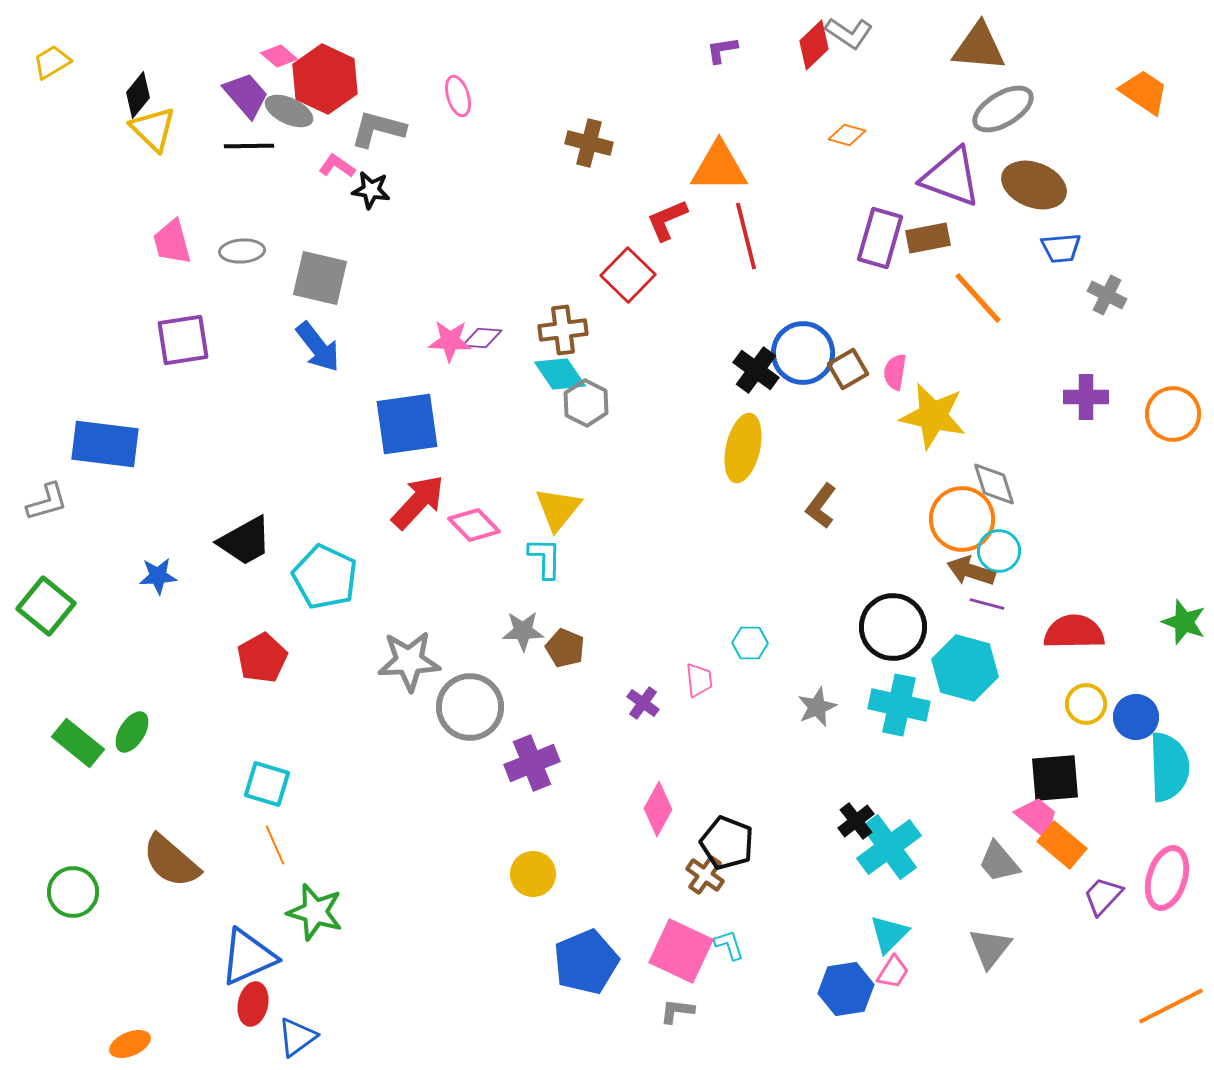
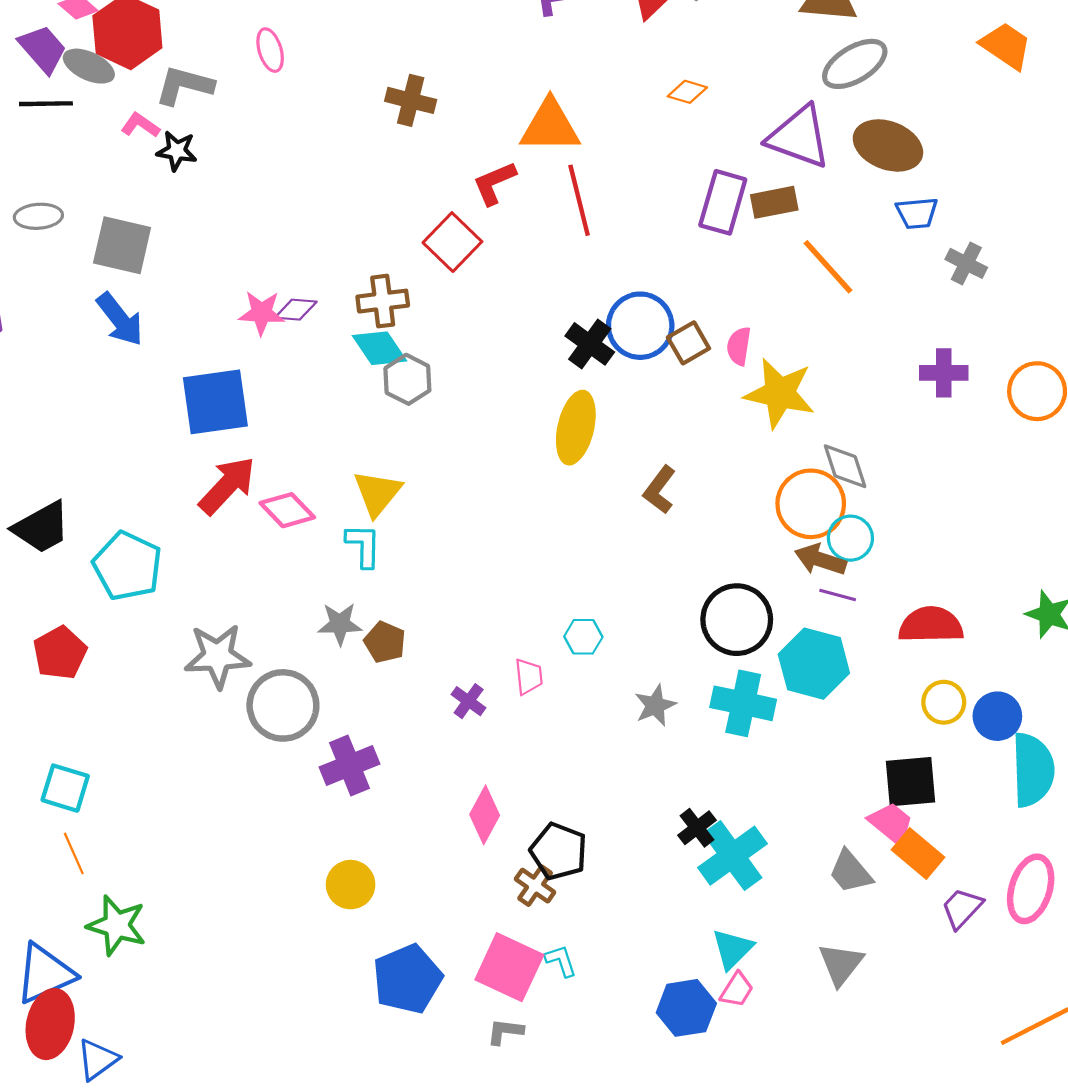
red ellipse: (253, 1004) -> (50, 1024), size x1.5

